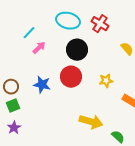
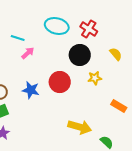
cyan line: (29, 33) -> (18, 38), turned 64
black circle: (77, 50) -> (80, 55), moved
yellow star: (106, 81) -> (95, 78), moved

